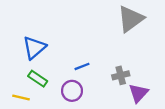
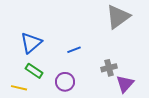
blue line: (82, 66) -> (74, 50), moved

